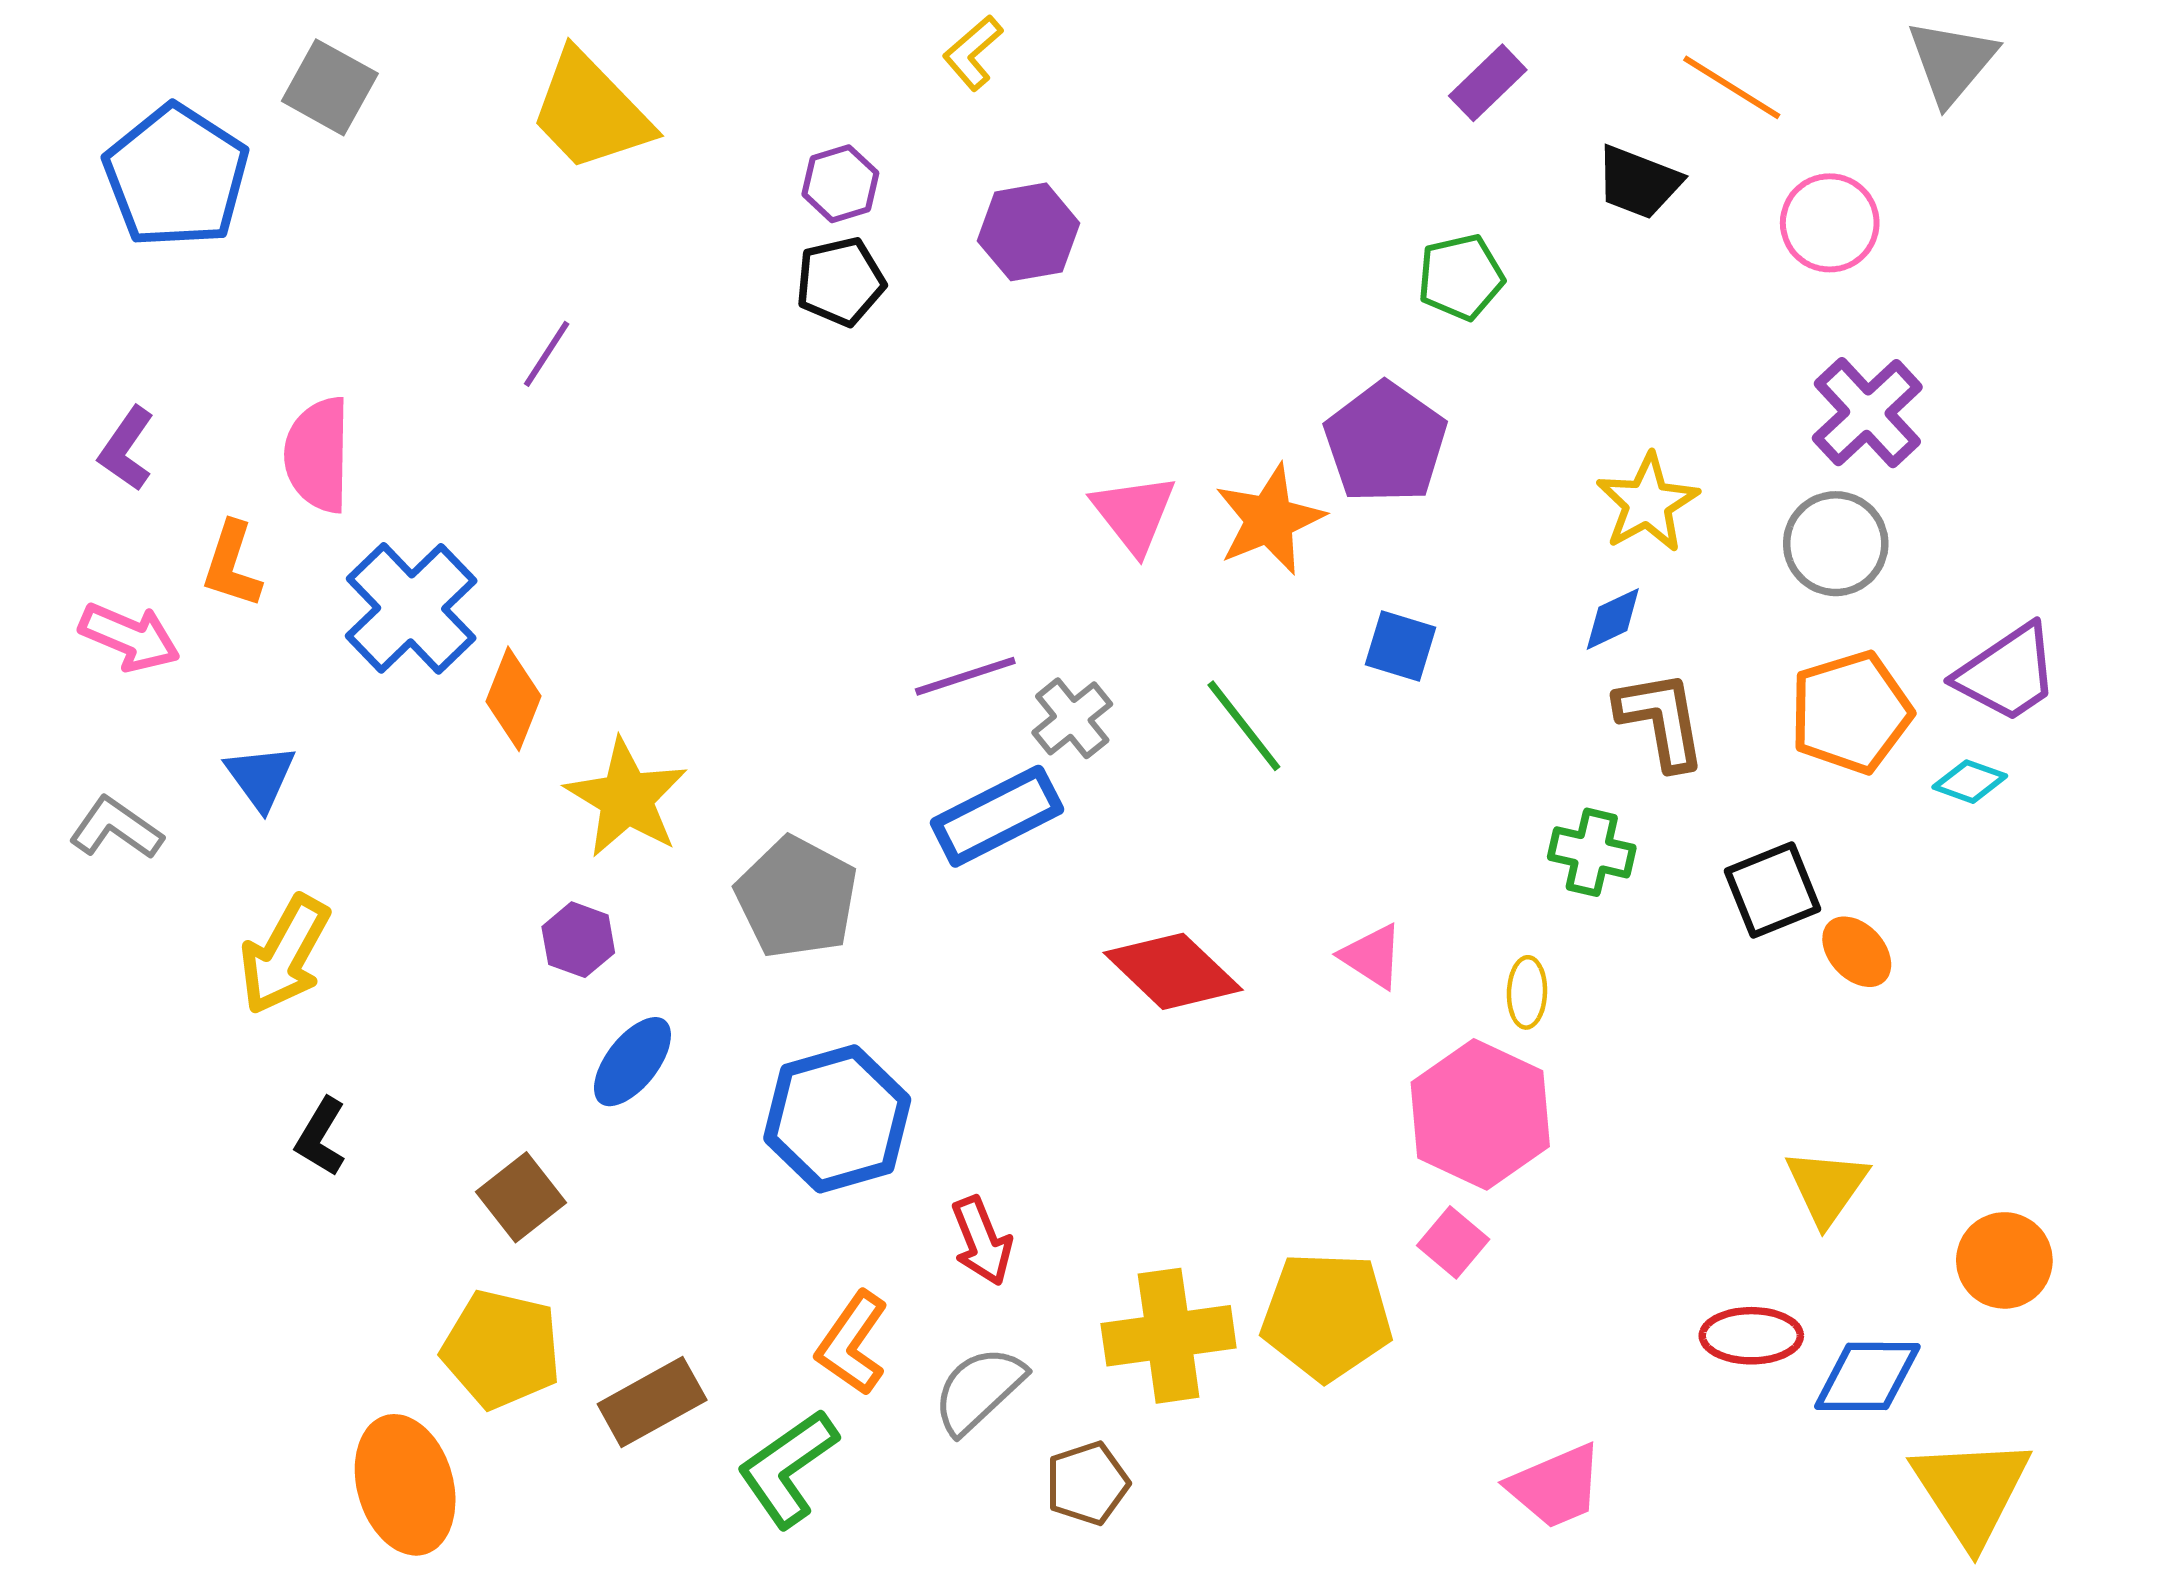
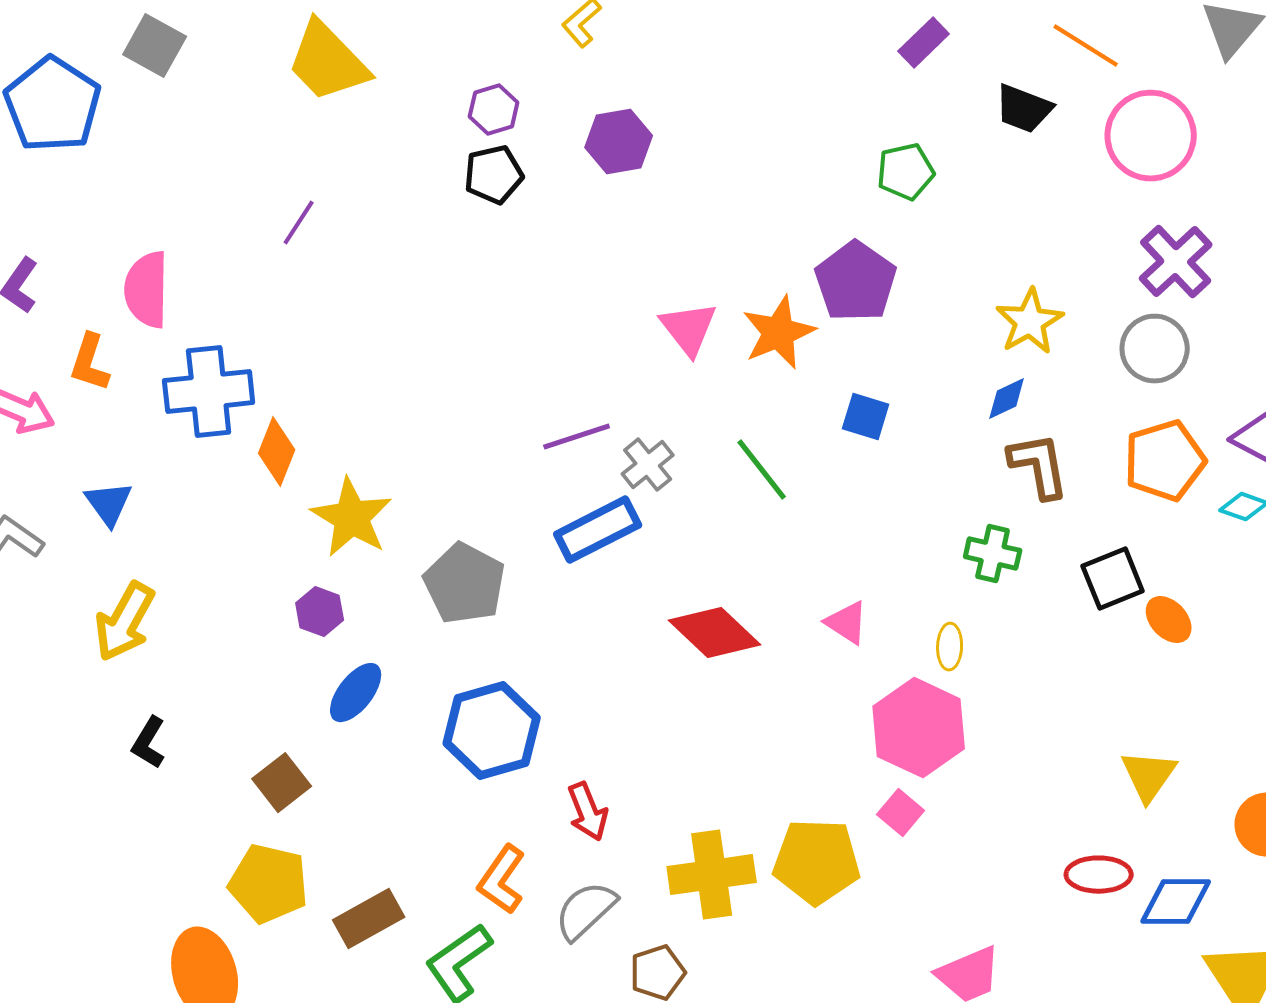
pink circle: (1830, 223) -> (1151, 136), size x1.4
blue cross: (411, 608) -> (209, 392), turned 38

